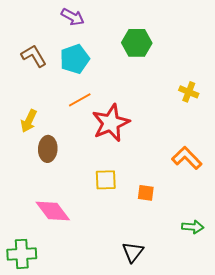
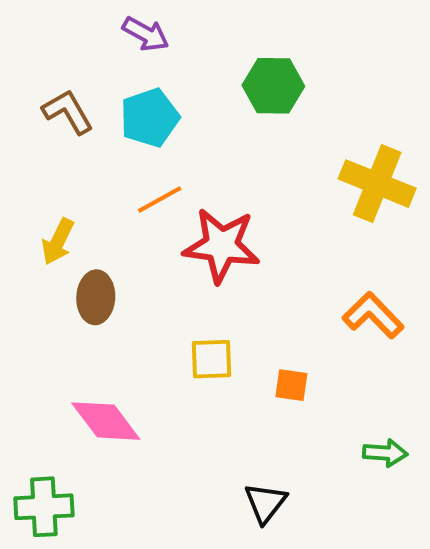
yellow cross: (189, 92) -> (377, 184), size x1.8
red star: (111, 123) -> (221, 245), turned 30

